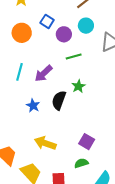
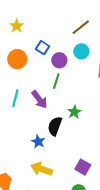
green line: (74, 57) -> (56, 81), moved, turned -56
purple arrow: (44, 73) -> (39, 99), turned -84
blue star: (33, 106) -> (38, 142), moved

